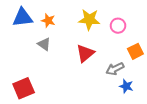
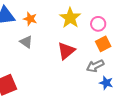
yellow star: (89, 19) -> (70, 18), turned 30
orange square: (135, 51) -> (103, 44), moved

